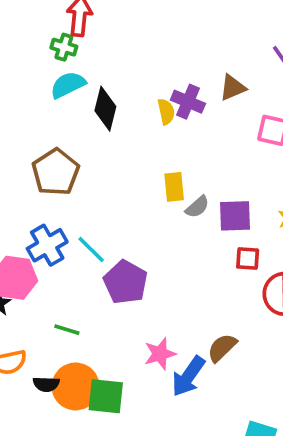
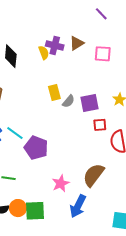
brown triangle: (233, 88) -> (77, 43), moved
brown semicircle: (222, 348) -> (93, 175), size x1.4
blue arrow: (188, 376) -> (78, 206), moved
orange circle: (76, 386) -> (18, 208), size x0.7

